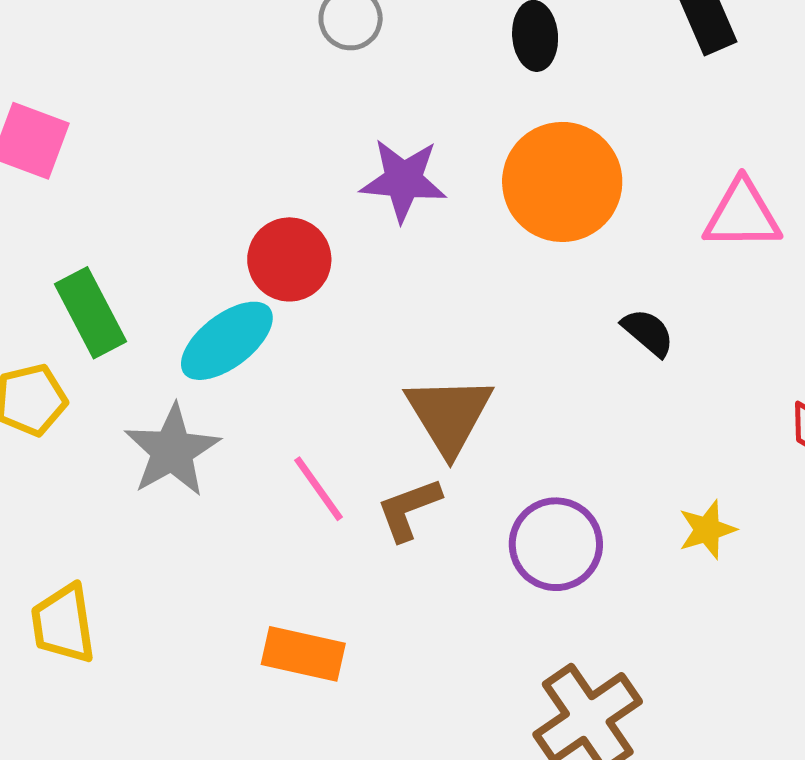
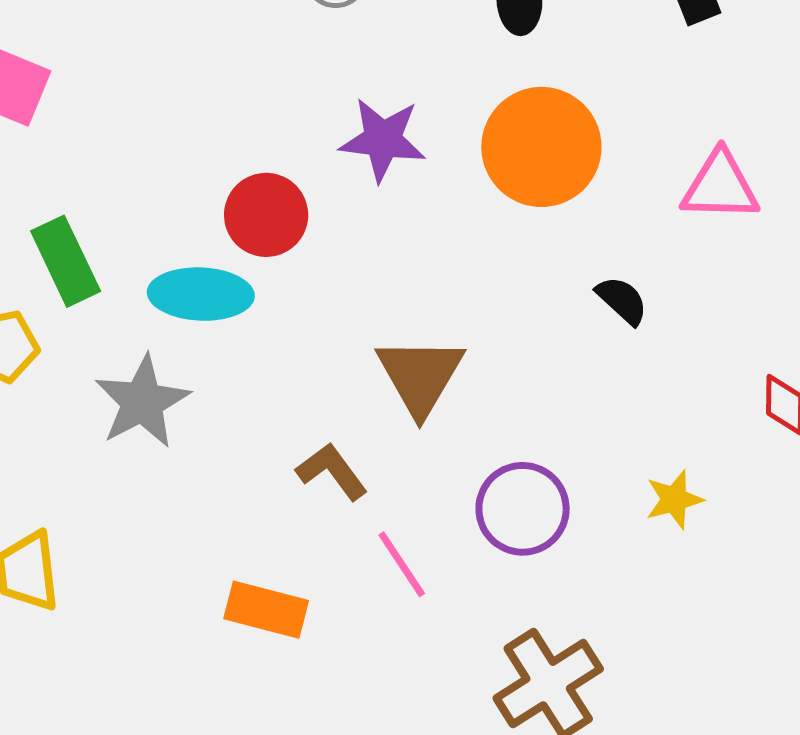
cyan ellipse: (227, 341) -> (201, 294), turned 38
pink line: (318, 489) -> (402, 564), moved
brown L-shape: (409, 509) -> (332, 471), moved, turned 72

